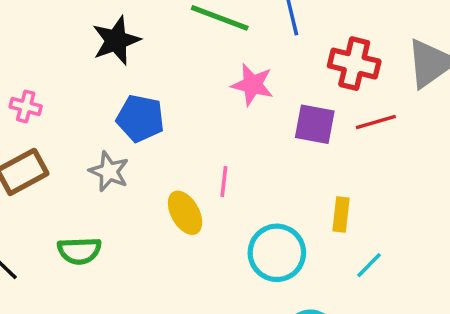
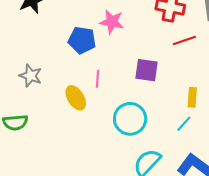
blue pentagon: (140, 118) -> (82, 40), moved
purple square: (315, 124) -> (147, 70), moved
yellow rectangle: (341, 215) -> (192, 97), moved

